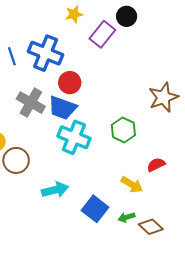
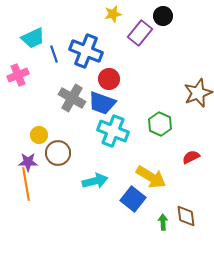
yellow arrow: (132, 185) -> (151, 177), moved, size x1.4
green arrow: (127, 217) -> (163, 222), moved, turned 105
brown diamond: (151, 227) -> (186, 216), turned 40

